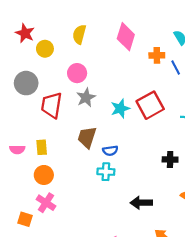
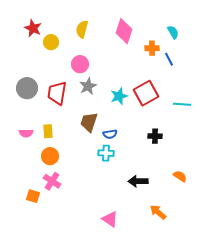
gray circle: (26, 83) -> (27, 88), moved
black cross: (170, 159) -> (155, 136), moved

